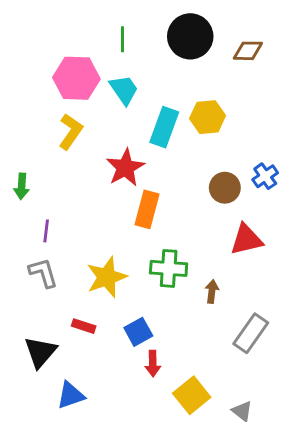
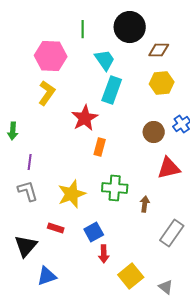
brown diamond: (248, 51) -> (159, 50), moved
cyan trapezoid: (124, 90) -> (105, 60), moved
yellow hexagon: (208, 117) -> (162, 83), moved
orange rectangle: (147, 209) -> (100, 147), size x0.7

